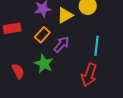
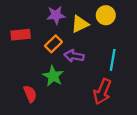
purple arrow: (61, 44) -> (74, 56), turned -126
red semicircle: (18, 71) -> (30, 94), moved

